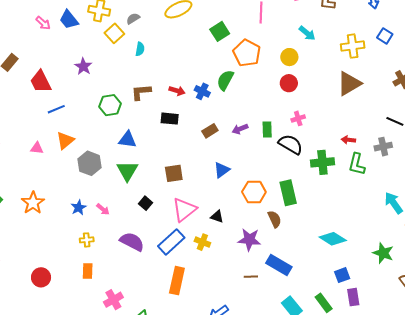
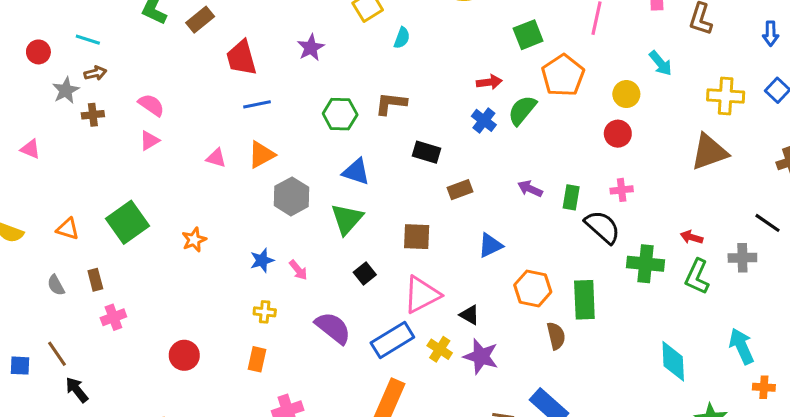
red arrow: (177, 91) -> (489, 82), moved, turned -35
purple arrow: (240, 129) -> (530, 189), turned 35
brown rectangle: (210, 131) -> (460, 190), moved
orange star: (33, 203) -> (194, 240), size x0.7
cyan diamond: (333, 239) -> (673, 361), moved, turned 44
purple star: (249, 240) -> (481, 356), moved

